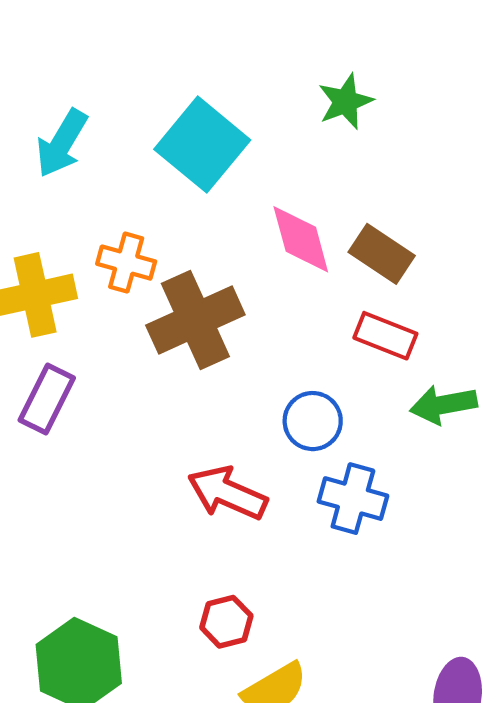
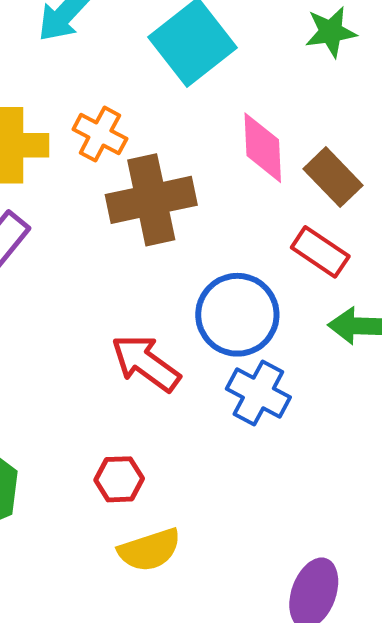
blue circle: (313, 421) -> (237, 315), size x1.5

